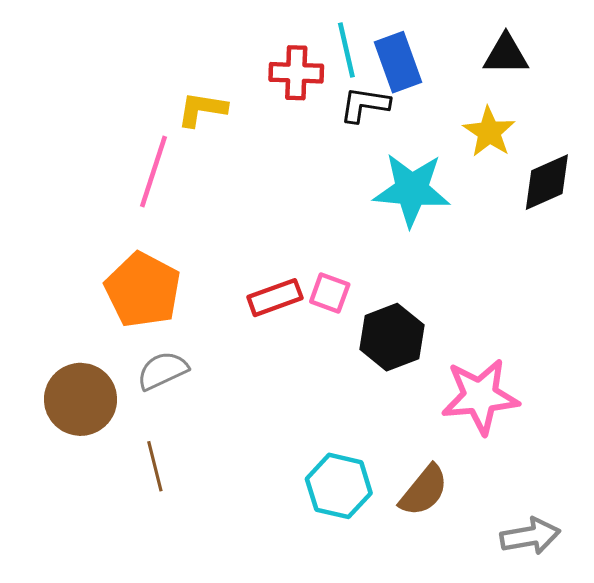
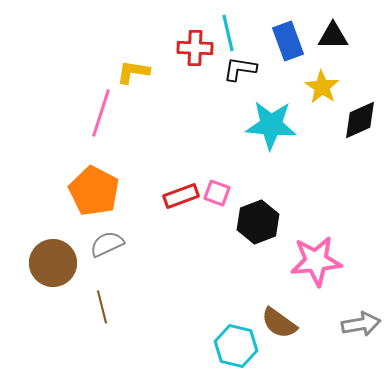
blue rectangle: (398, 62) -> (288, 41), moved
cyan hexagon: (339, 486) -> (236, 346), moved
brown semicircle: (424, 491) -> (279, 323), turned 87
gray arrow: (530, 536) -> (361, 324), moved

